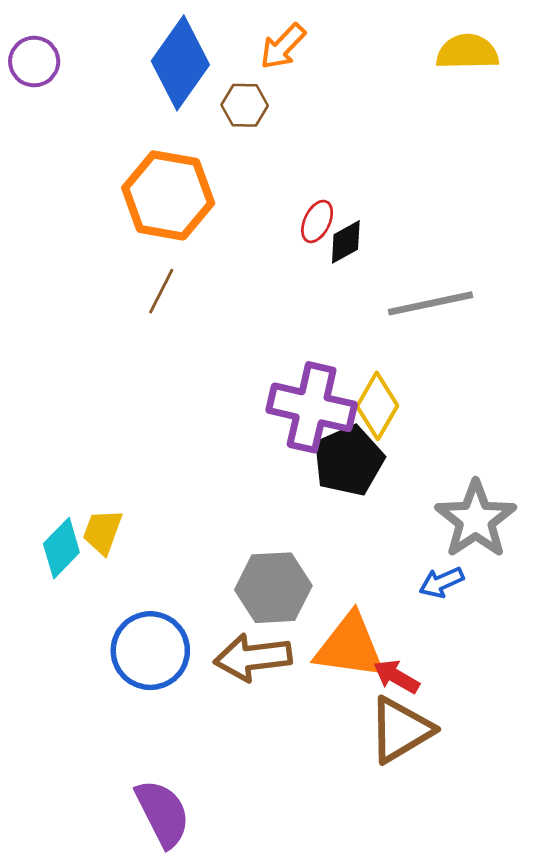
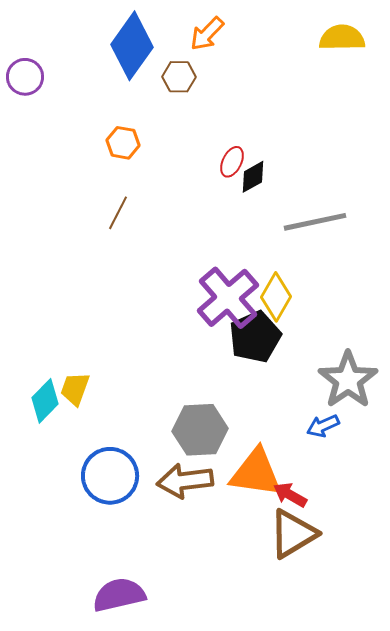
purple circle: (34, 62) -> (25, 77), moved
orange hexagon: (168, 195) -> (123, 143), size x0.5
purple cross: (312, 407) -> (228, 298), turned 36
purple semicircle: (163, 813) -> (119, 595), turned -76

